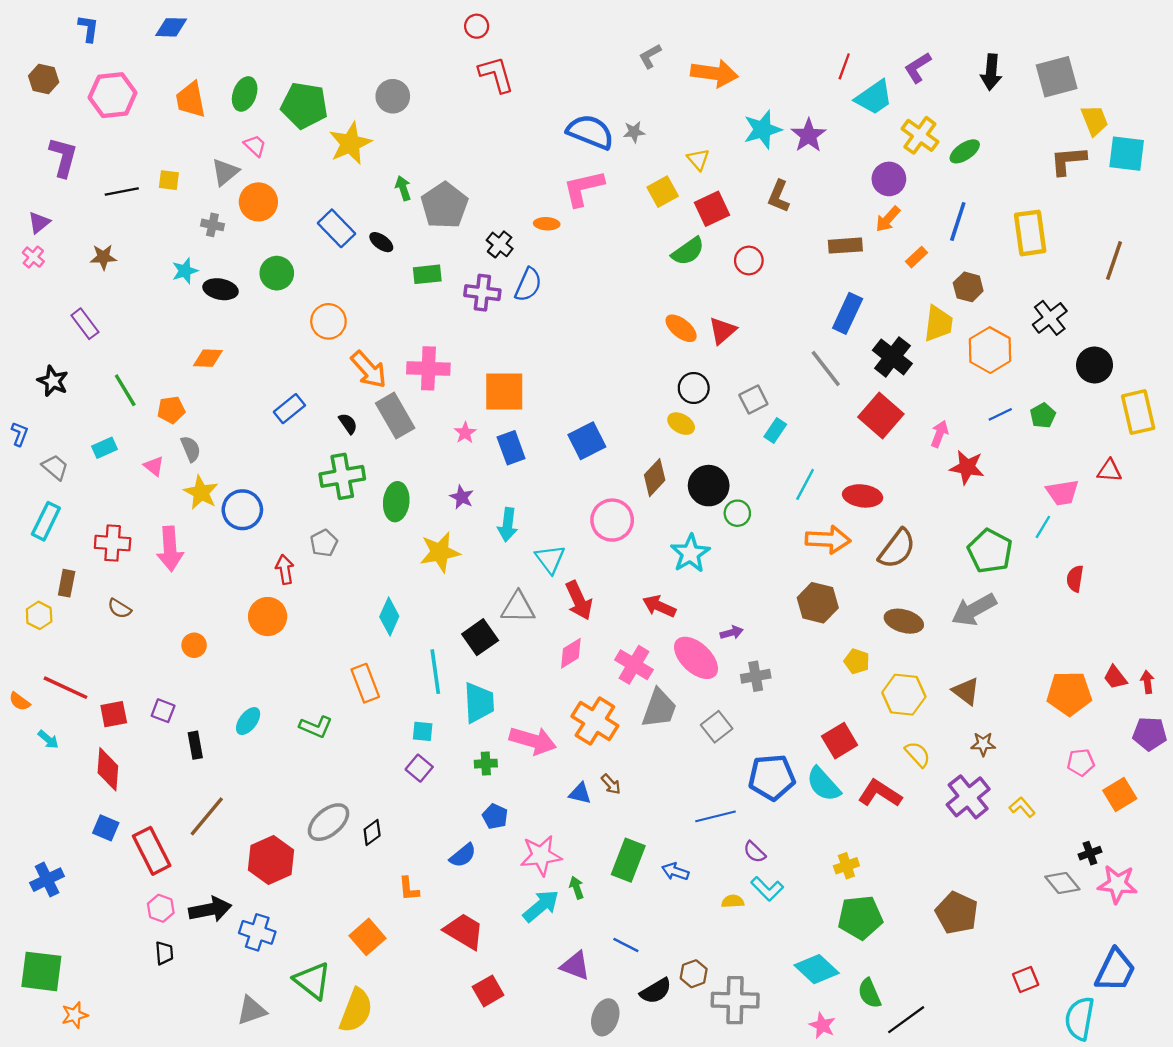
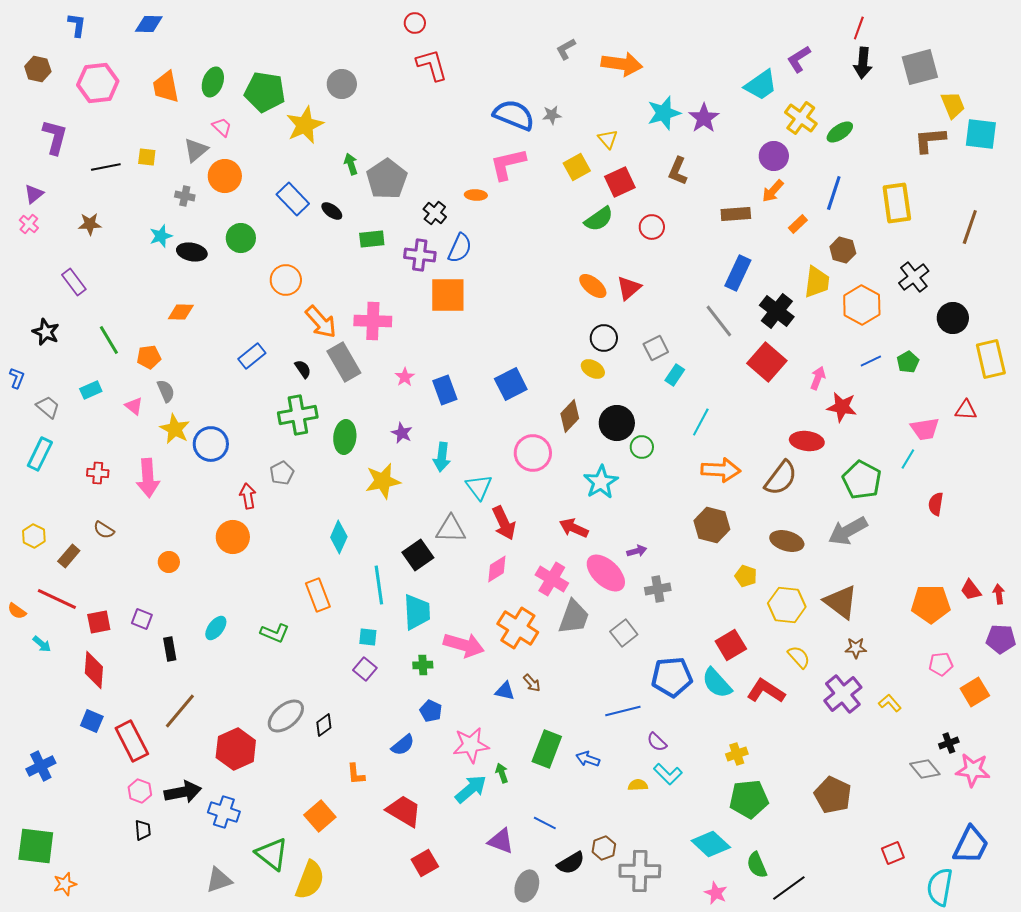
red line: (844, 66) -> (859, 28), moved
orange square: (504, 391) -> (448, 295), moved
red ellipse: (863, 496) -> (807, 441), moved
red cross: (113, 543) -> (98, 473), size x0.7
brown rectangle: (67, 583) -> (69, 556), moved, turned 30
brown triangle: (966, 691) -> (841, 602), size x1.4

